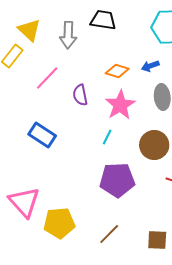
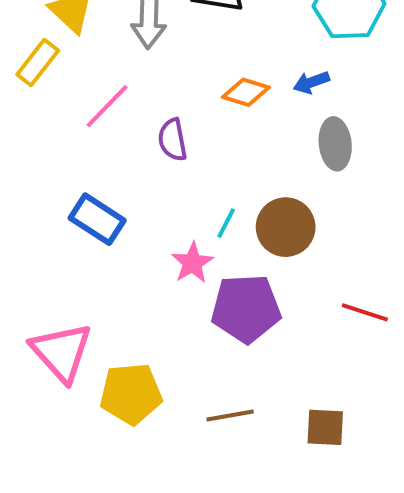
pink star: (120, 105) -> (192, 263), moved, size x0.7
brown circle: (154, 145) -> (286, 227), moved
brown line: (109, 234) -> (230, 416), turned 35

